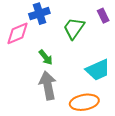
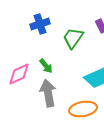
pink diamond: (18, 33) -> (19, 74), moved

